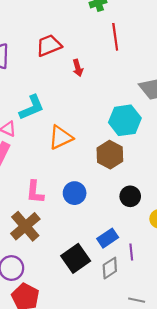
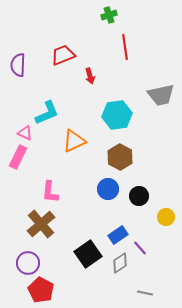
cyan hexagon: (125, 120) -> (117, 115), moved
blue circle: (75, 193) -> (108, 189), moved
purple line: (131, 252) -> (140, 248), turned -35

